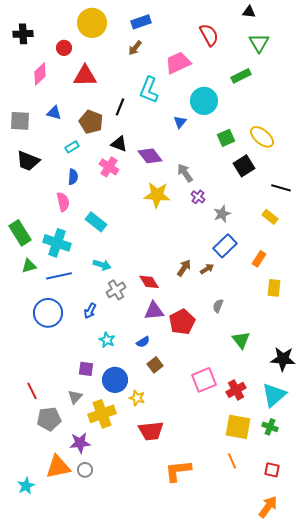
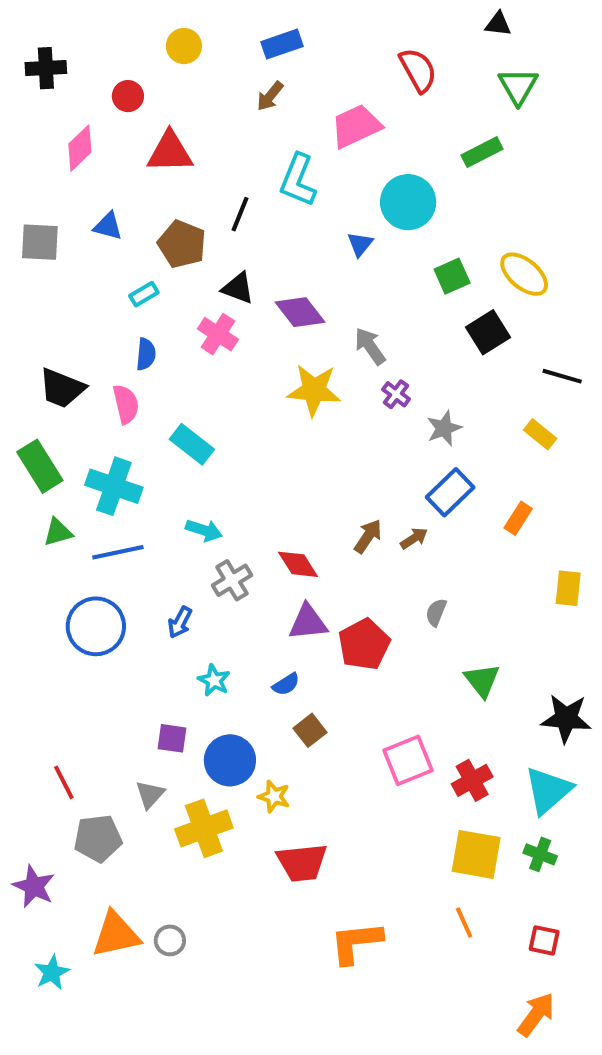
yellow circle: (92, 23) -> (184, 46), size x0.6
black trapezoid: (28, 161) -> (62, 388), moved
yellow rectangle: (274, 288) -> (568, 588), moved
purple star: (80, 443) -> (34, 886), moved, turned 30

